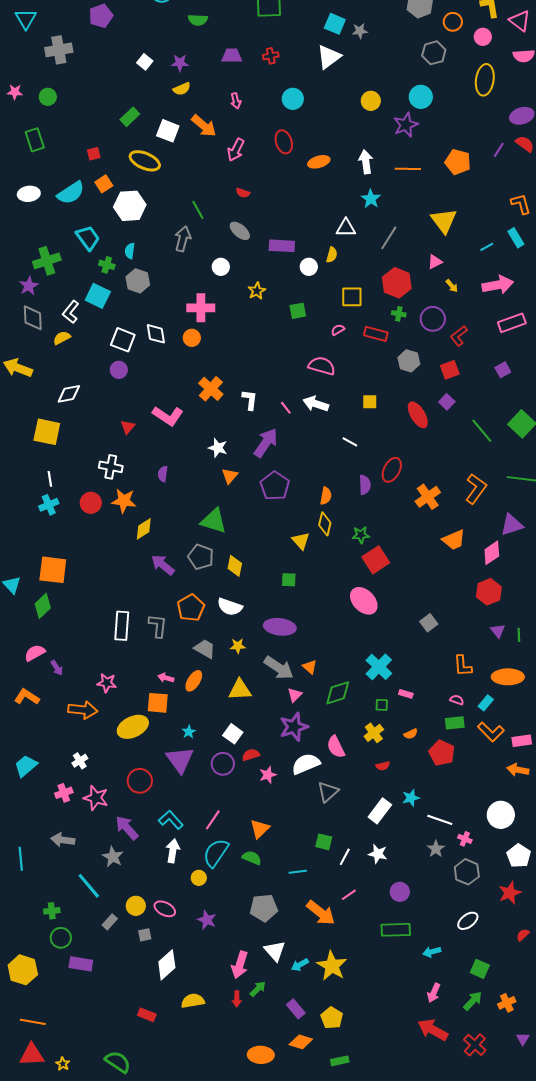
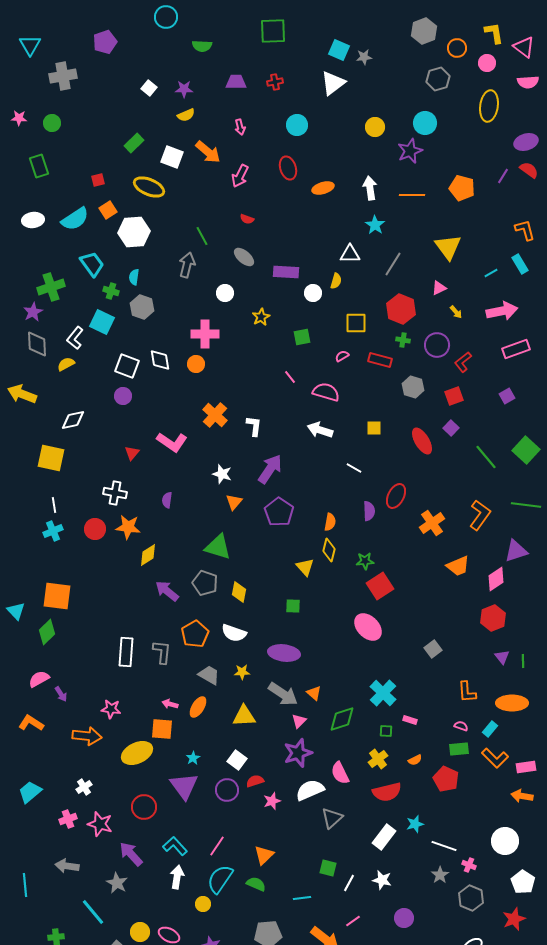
pink line: (286, 408) -> (290, 377), moved
red semicircle: (383, 766) -> (387, 792), size x2.0

